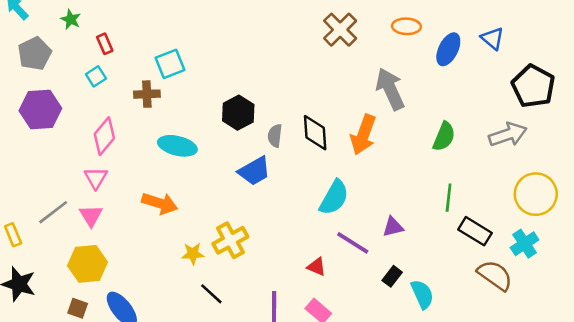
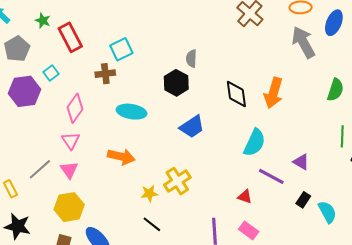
red rectangle: (105, 44) -> (70, 37), size x1.8
cyan square: (96, 76) -> (51, 73), moved
gray arrow: (390, 89) -> (303, 42), moved
gray semicircle: (275, 136) -> (191, 59), moved
purple triangle: (393, 227) -> (301, 162), turned 48
black line: (211, 294) -> (152, 224), moved

